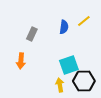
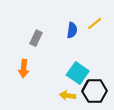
cyan square: (69, 65) -> (78, 73), turned -36
yellow arrow: (60, 85) -> (68, 96), turned -72

